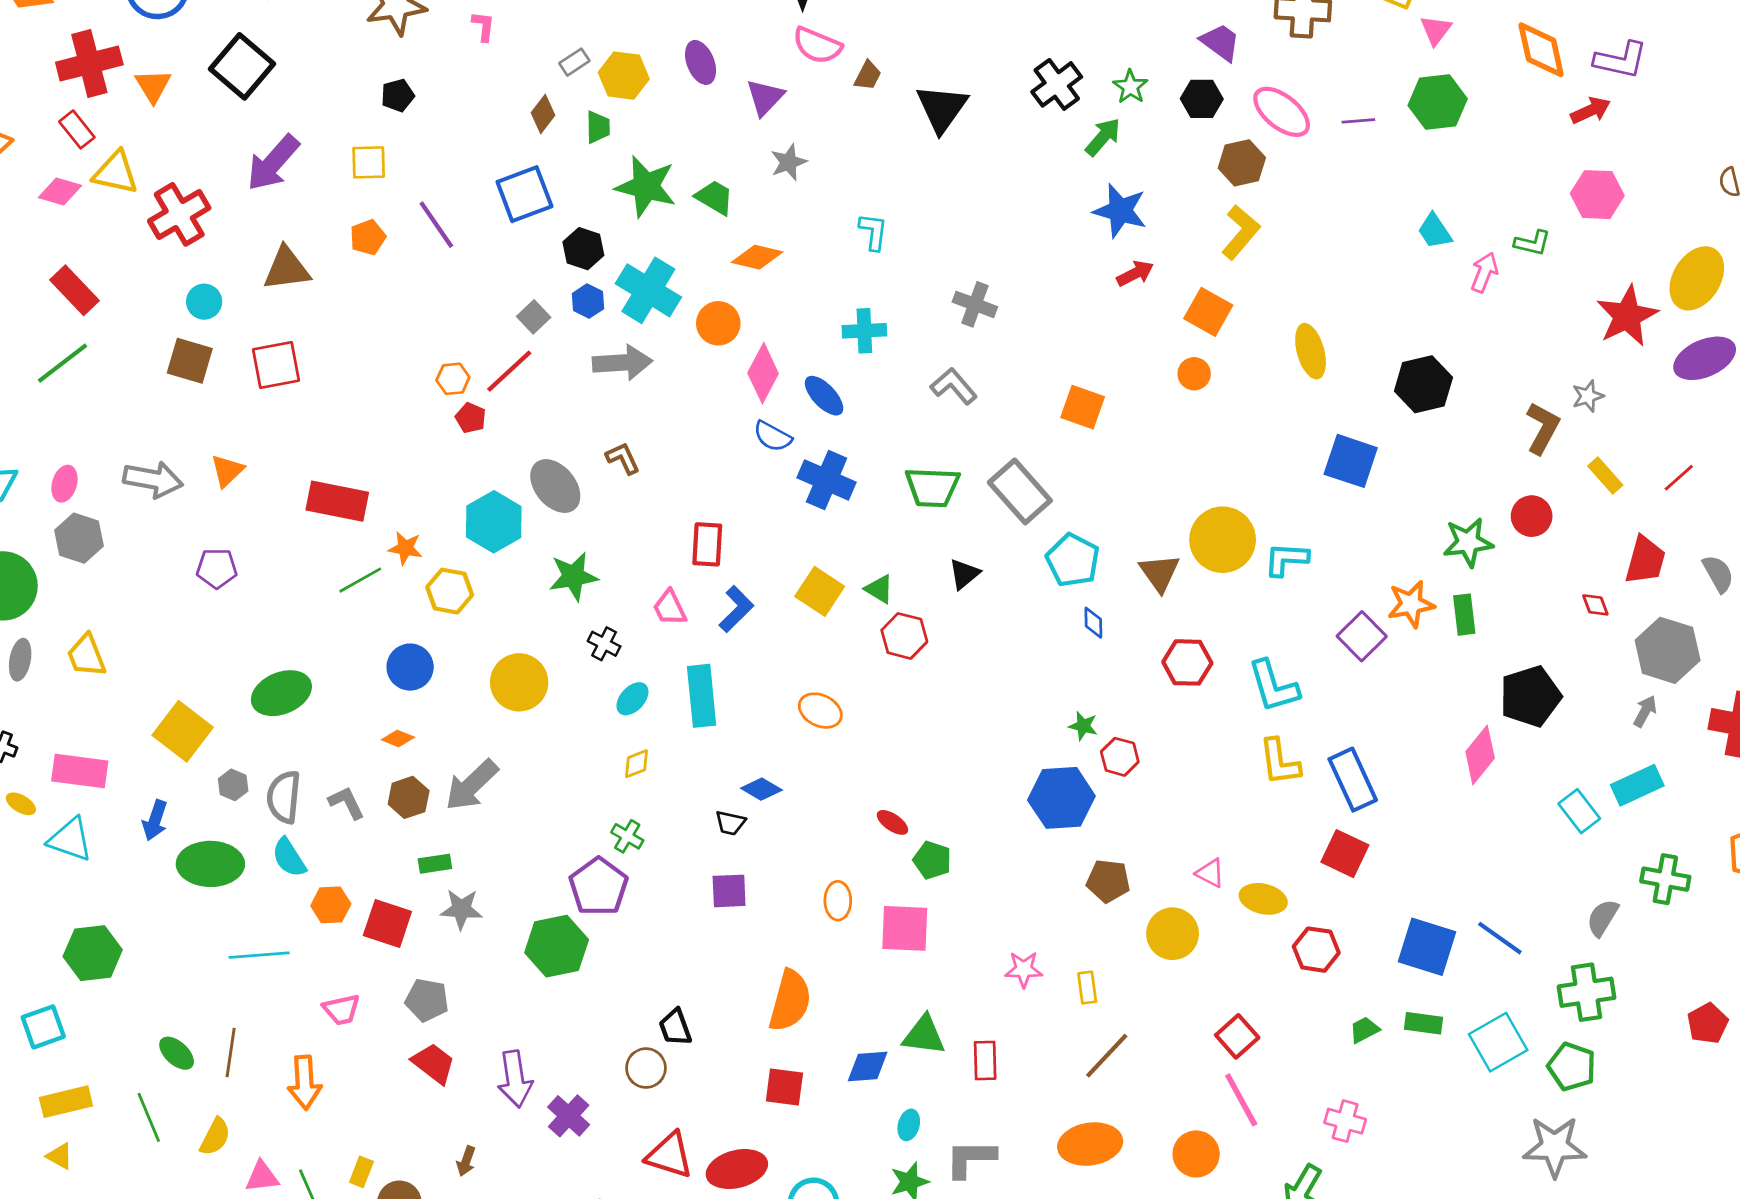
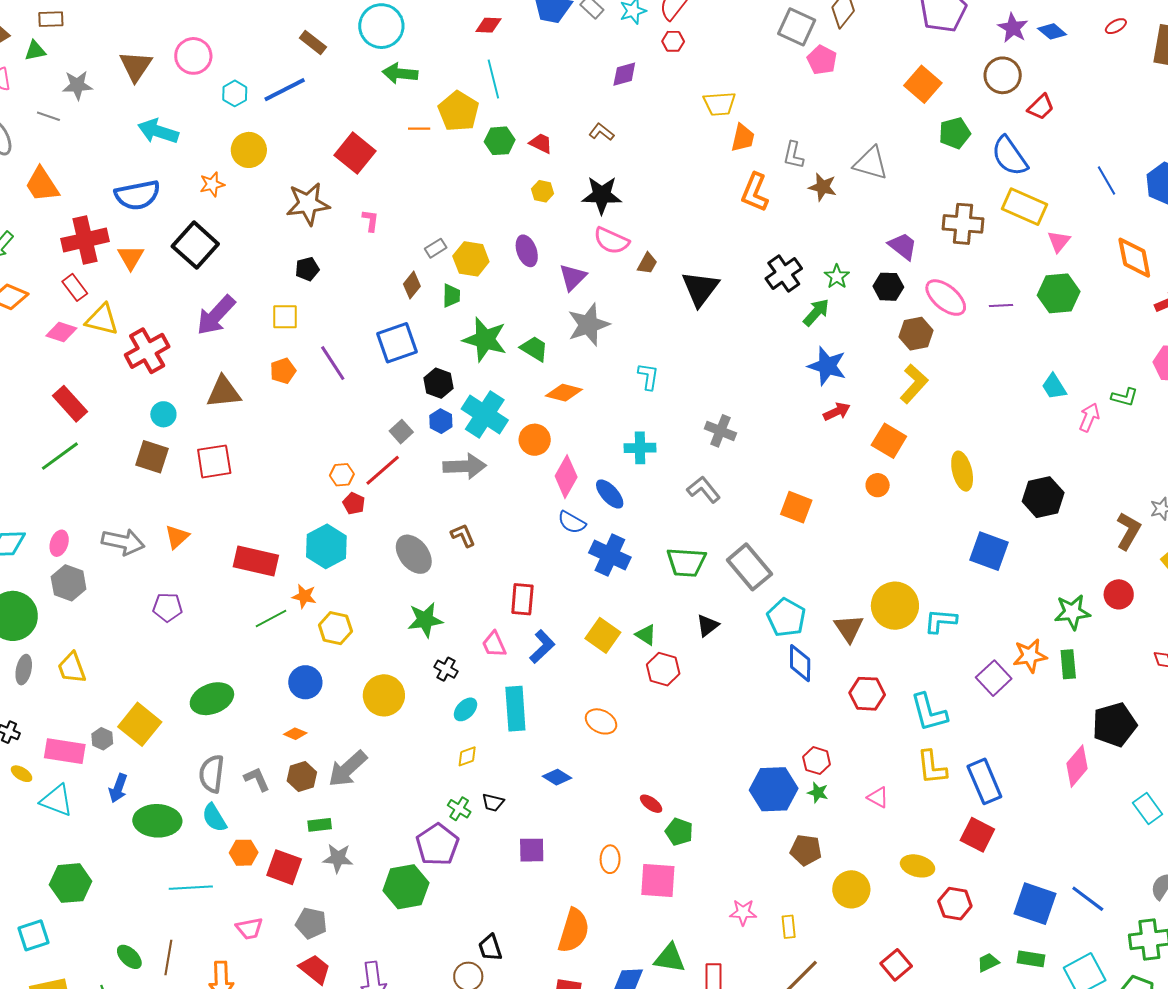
gray star: (789, 162) -> (588, 325), size x1.6
cyan hexagon: (494, 522) -> (326, 546), moved
blue diamond: (1093, 623) -> (800, 663), size x1.6
green star: (1083, 726) -> (818, 793), moved
gray hexagon: (233, 785) -> (102, 739), moved
black trapezoid: (730, 823) -> (493, 802), moved
pink triangle: (1210, 873) -> (878, 797), moved

